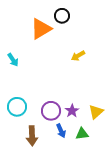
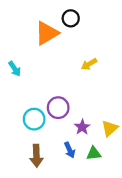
cyan circle: (17, 107) -> (34, 119), moved
purple circle: (51, 111) -> (58, 108), moved

